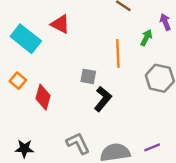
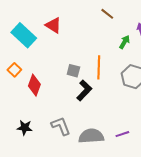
orange line: (118, 53) -> (99, 67), moved
black star: (24, 149) -> (25, 128), moved

